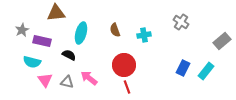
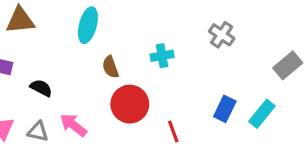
brown semicircle: (115, 30) -> (110, 67), moved
cyan ellipse: (81, 33) -> (88, 25), moved
red line: (127, 87) -> (173, 131), moved

